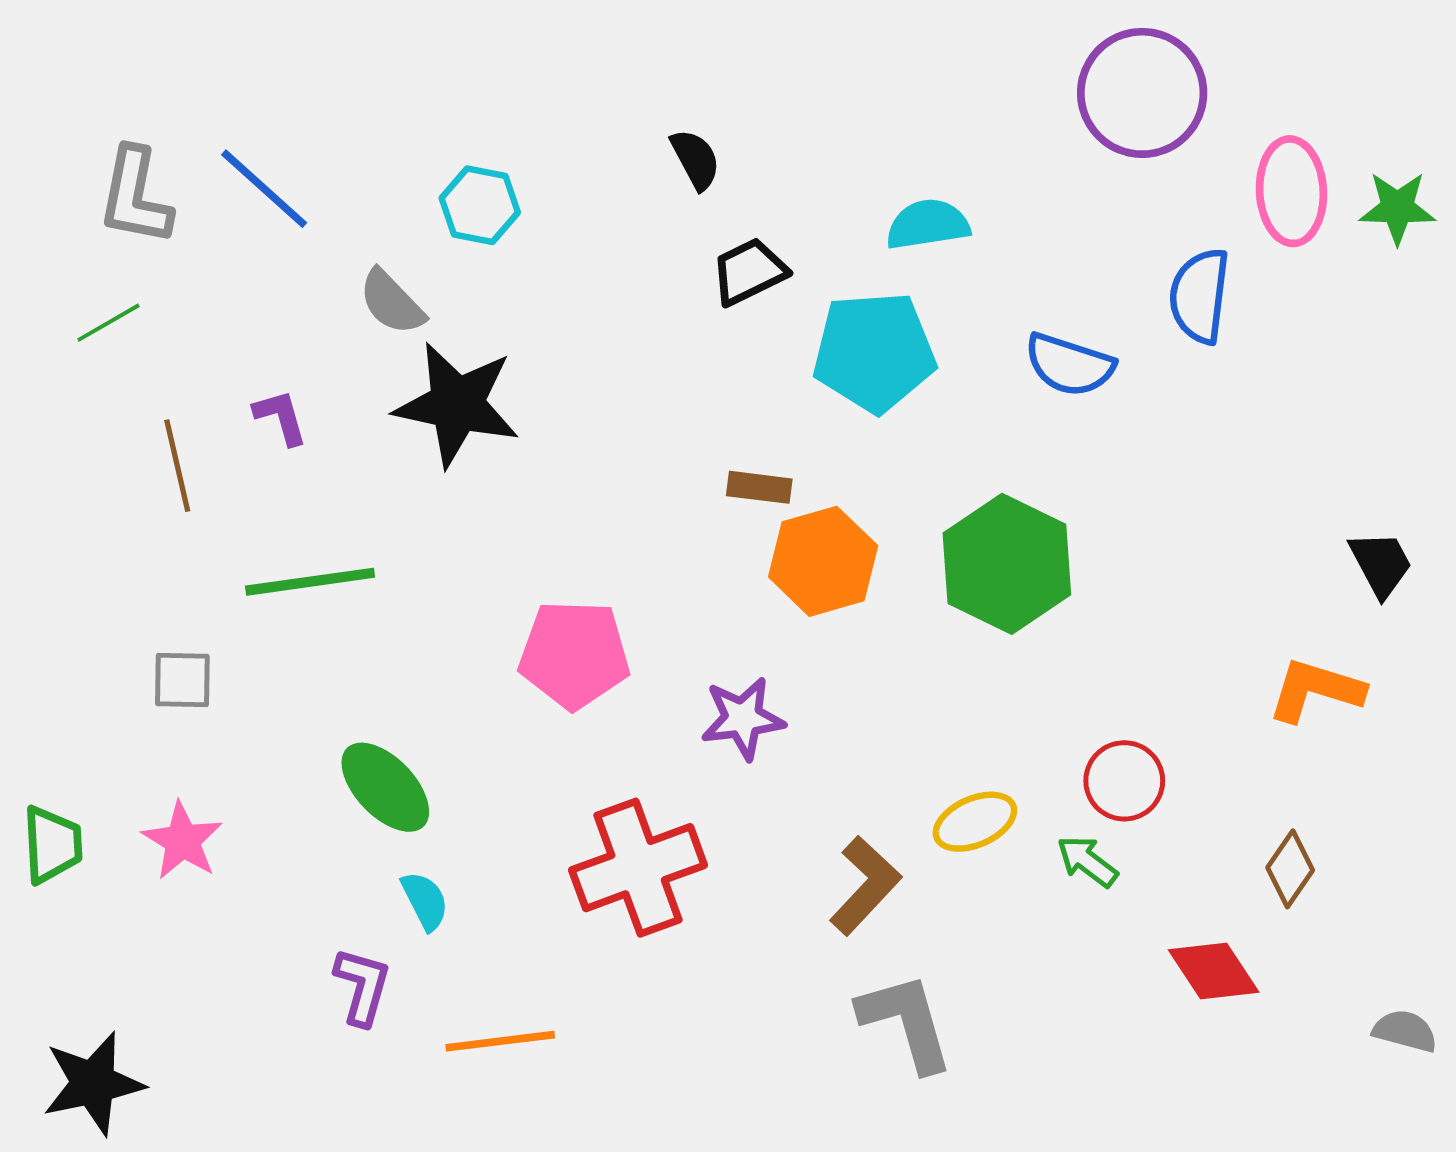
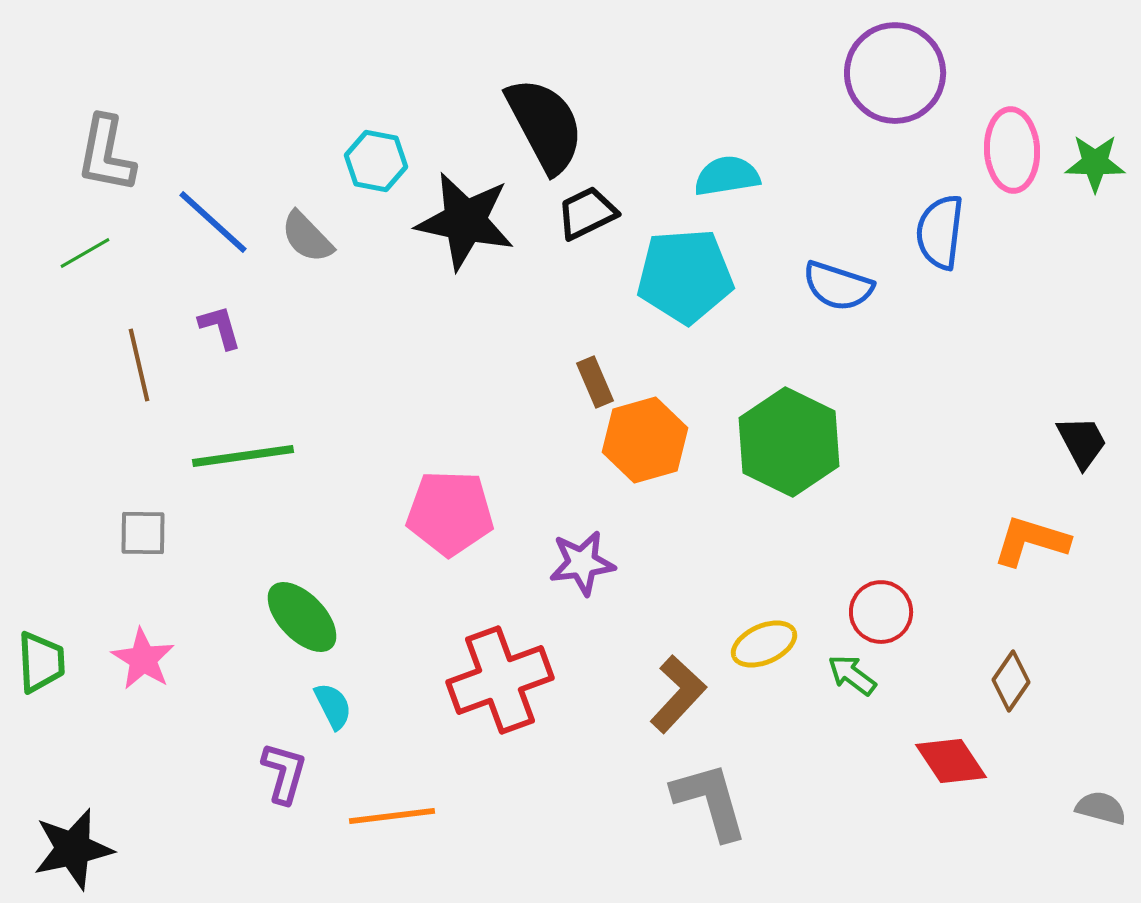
black semicircle: (695, 159) -> (545, 125), size x2.0
blue line: (264, 189) -> (213, 222), moved
black star: (457, 404) -> (465, 221), moved
brown rectangle: (759, 487) -> (595, 382), turned 60

